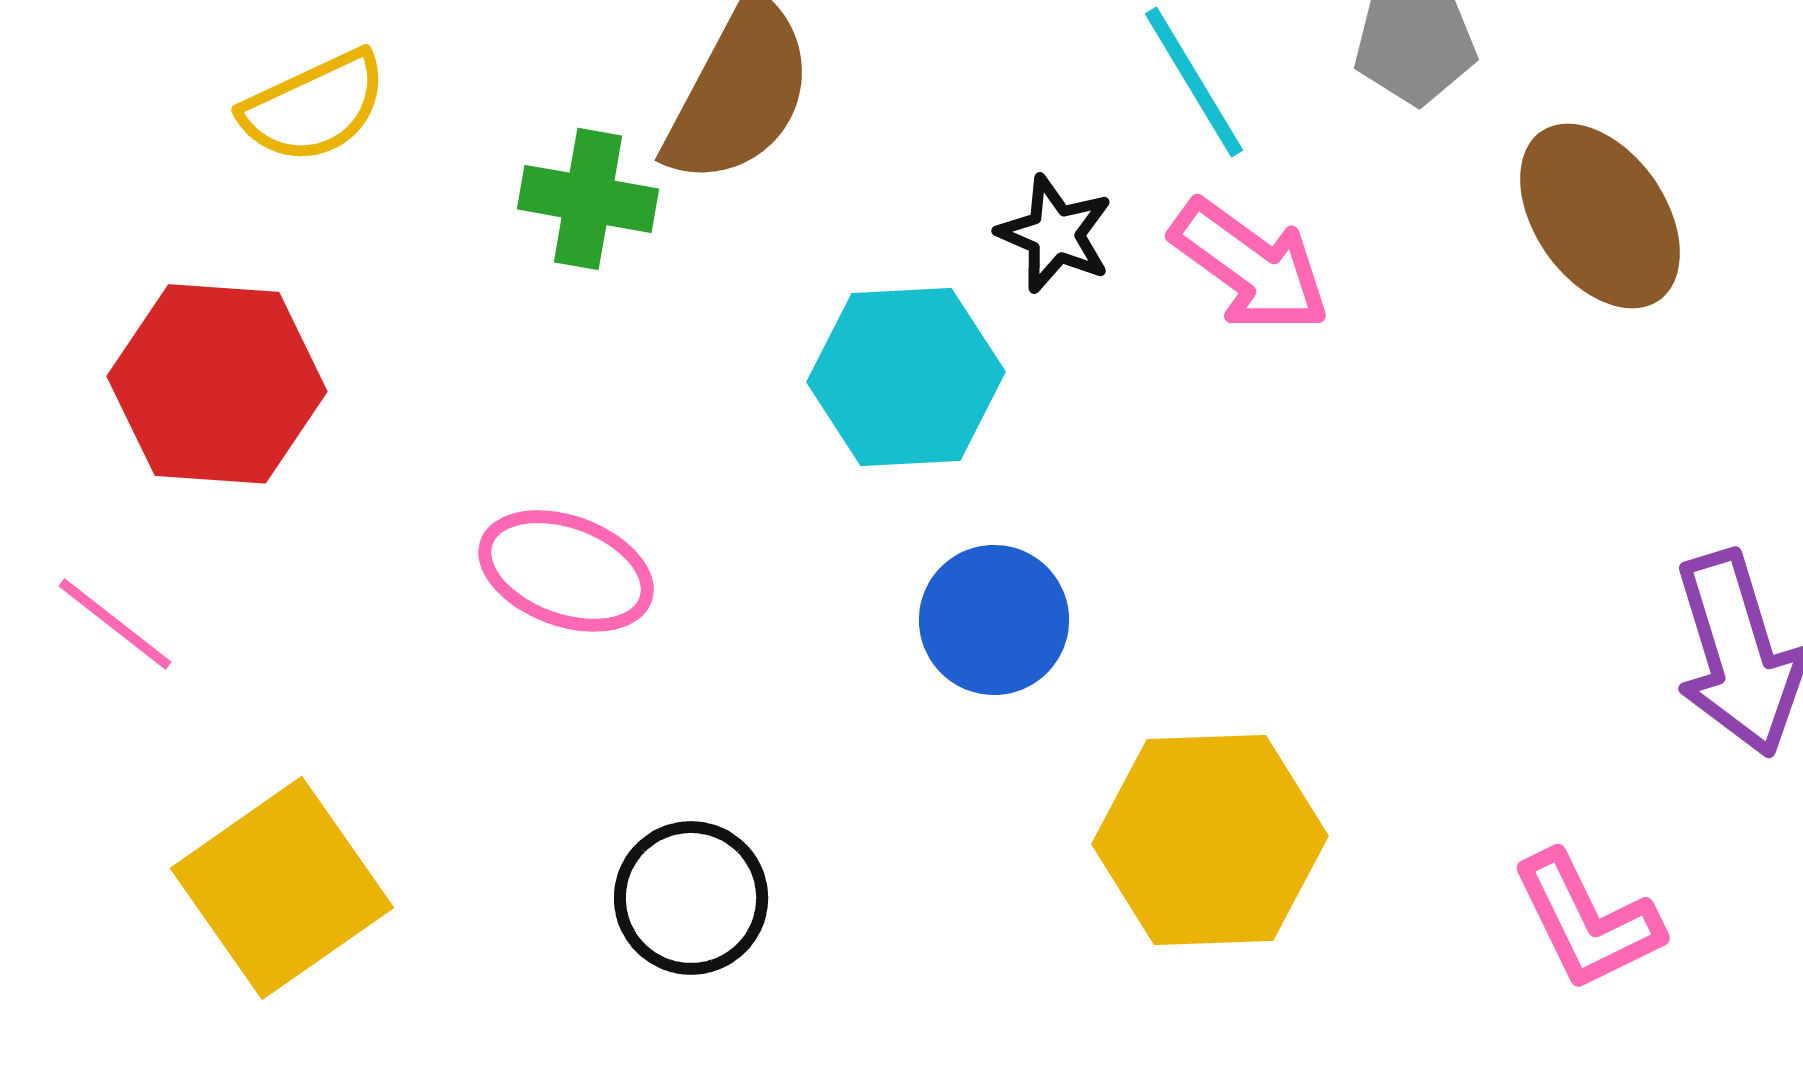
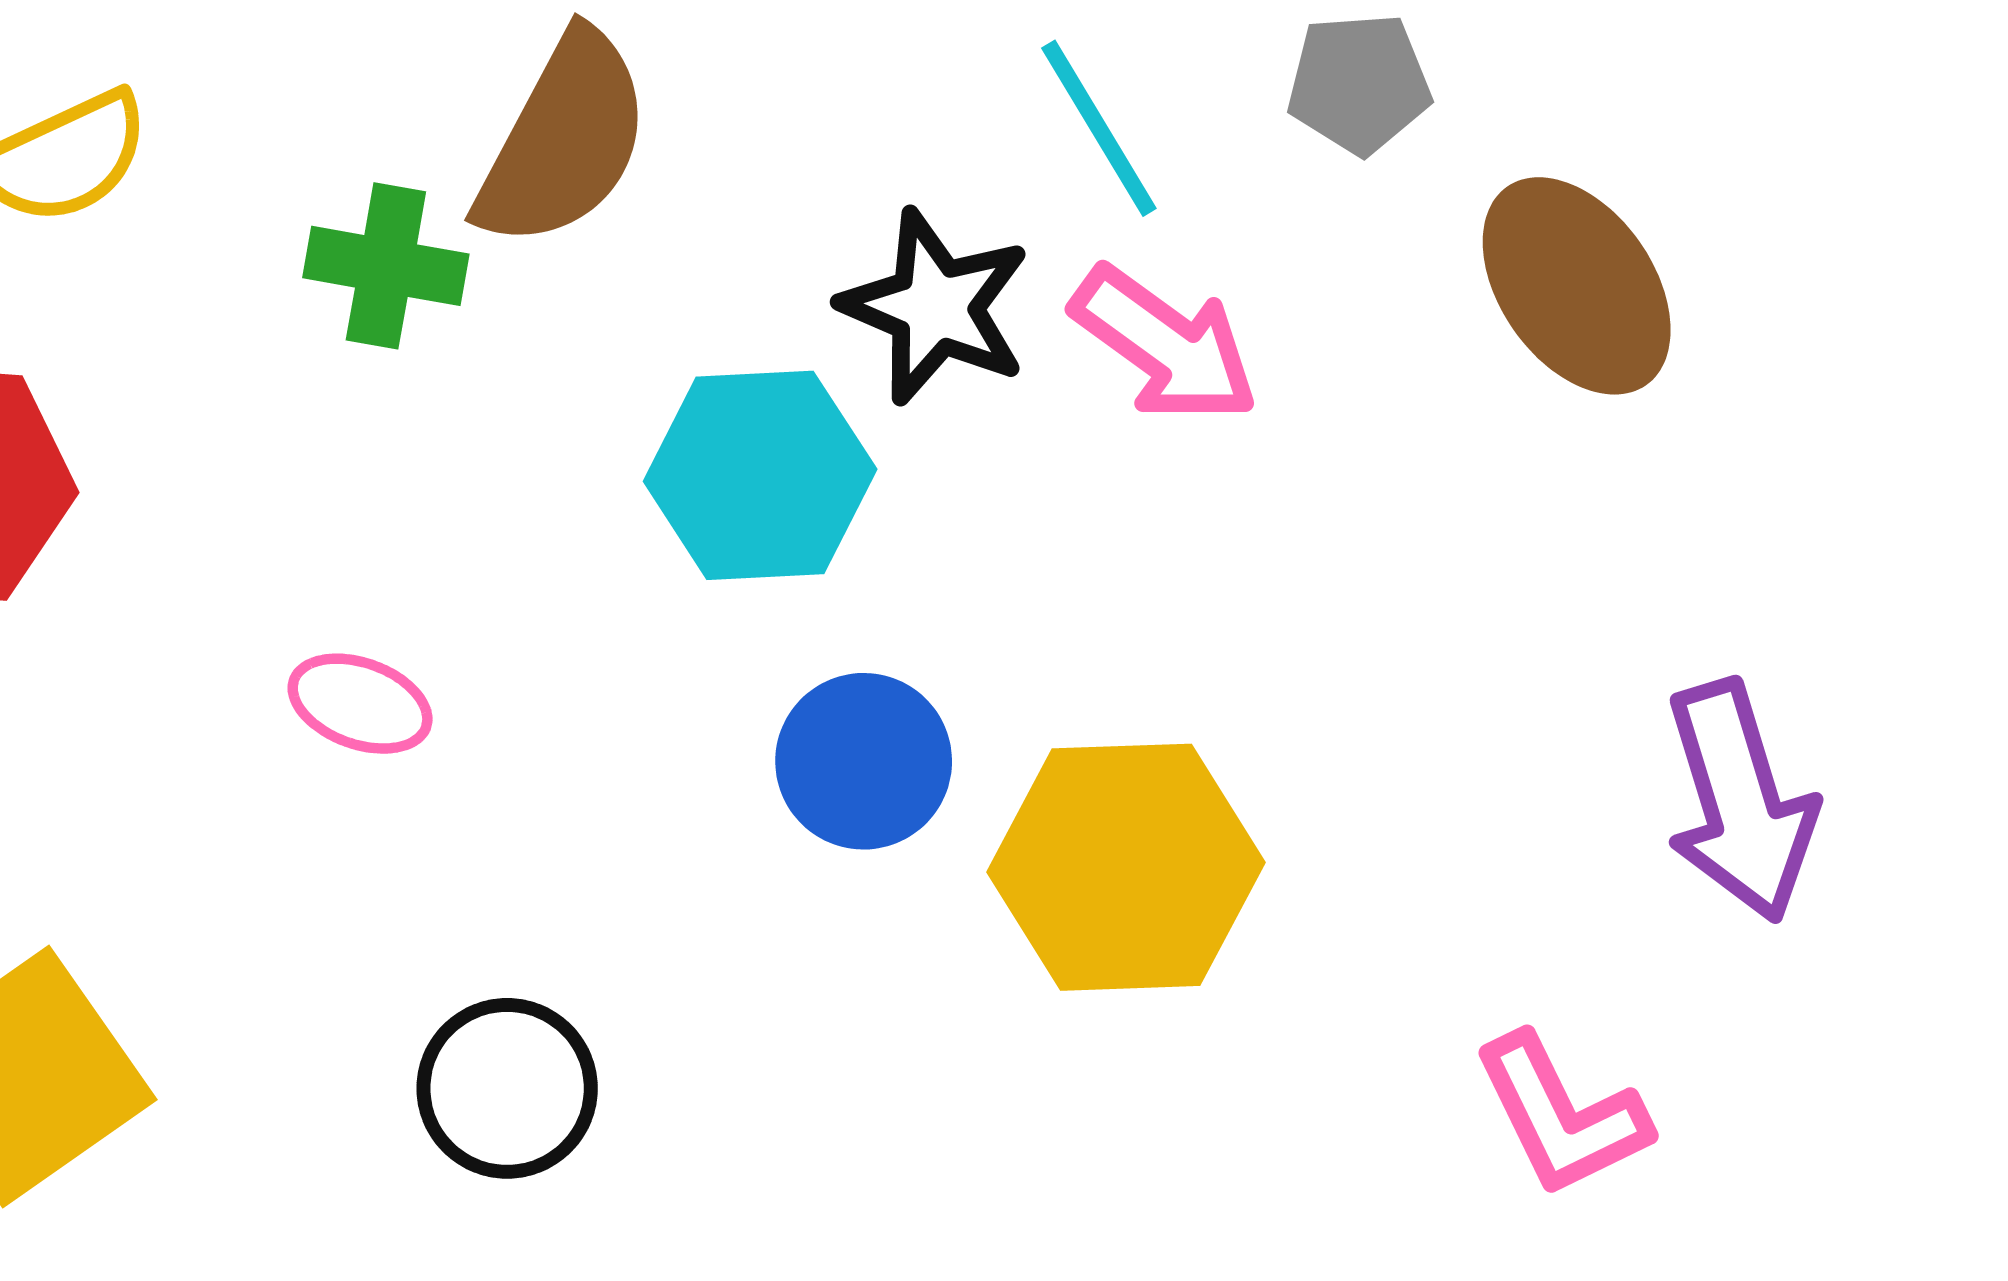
black star: (1055, 234) -> (935, 307), size x1.4
pink ellipse: (566, 571) -> (360, 704), size x0.7
yellow hexagon: (1210, 840) -> (1126, 867), moved

